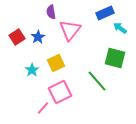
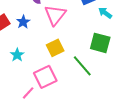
yellow square: (56, 63) -> (55, 48), moved

